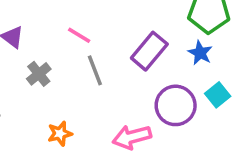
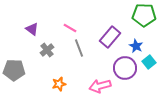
blue star: (200, 53) -> (136, 46), moved

